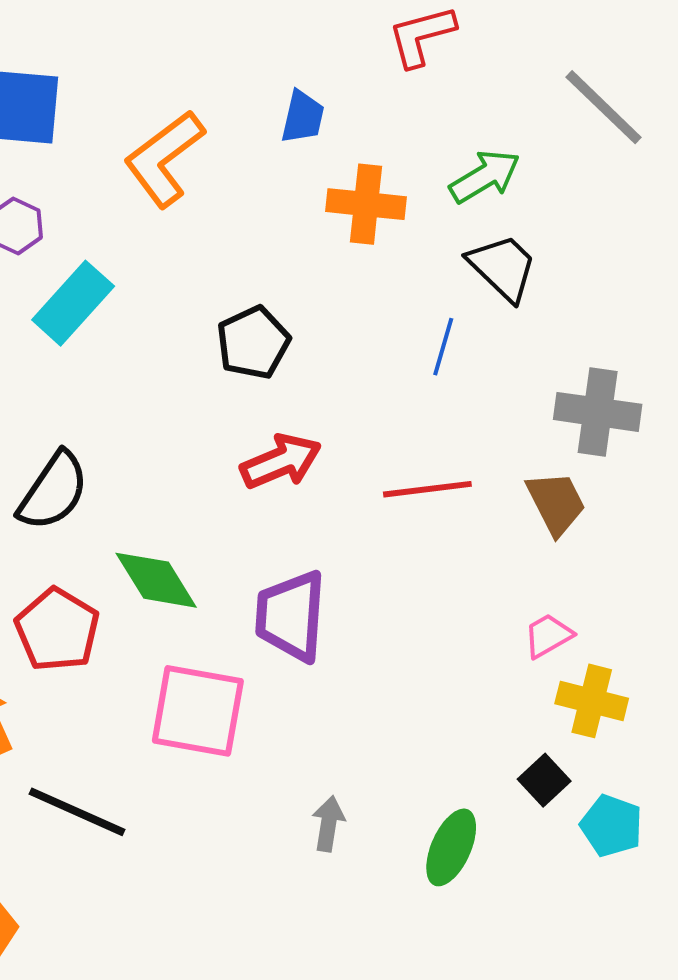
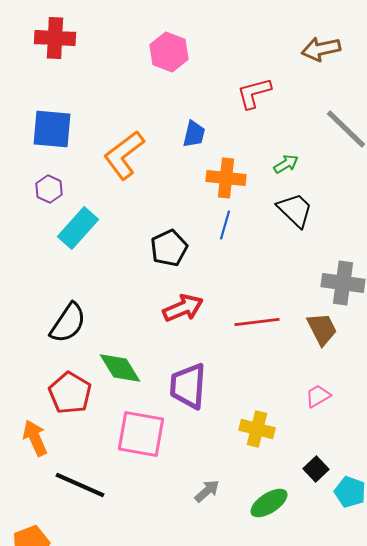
green arrow: (485, 176) -> (286, 164), size x0.7
blue line: (443, 347) -> (225, 225), moved
yellow cross: (592, 701) -> (257, 429), moved
gray arrow: (328, 824) -> (207, 491), turned 40
green ellipse: (451, 847) -> (269, 503), turned 33

